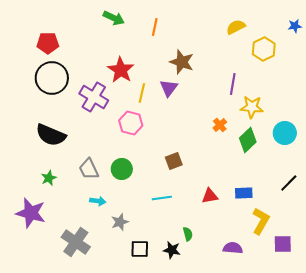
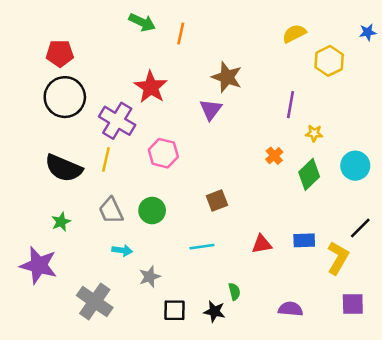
orange line: (155, 27) -> (181, 33), moved
yellow line: (142, 93) -> (106, 159), moved
yellow star: (252, 107) -> (314, 133), size x0.6
yellow L-shape: (261, 221) -> (338, 258), moved

